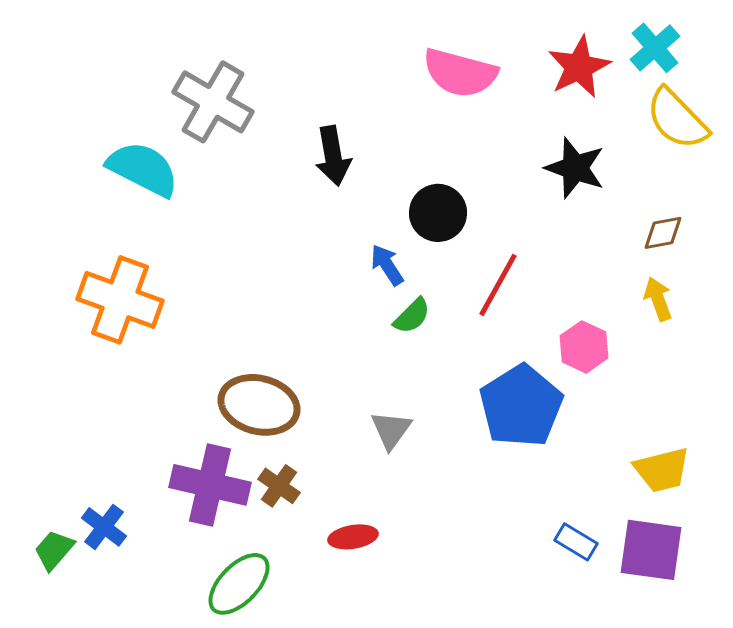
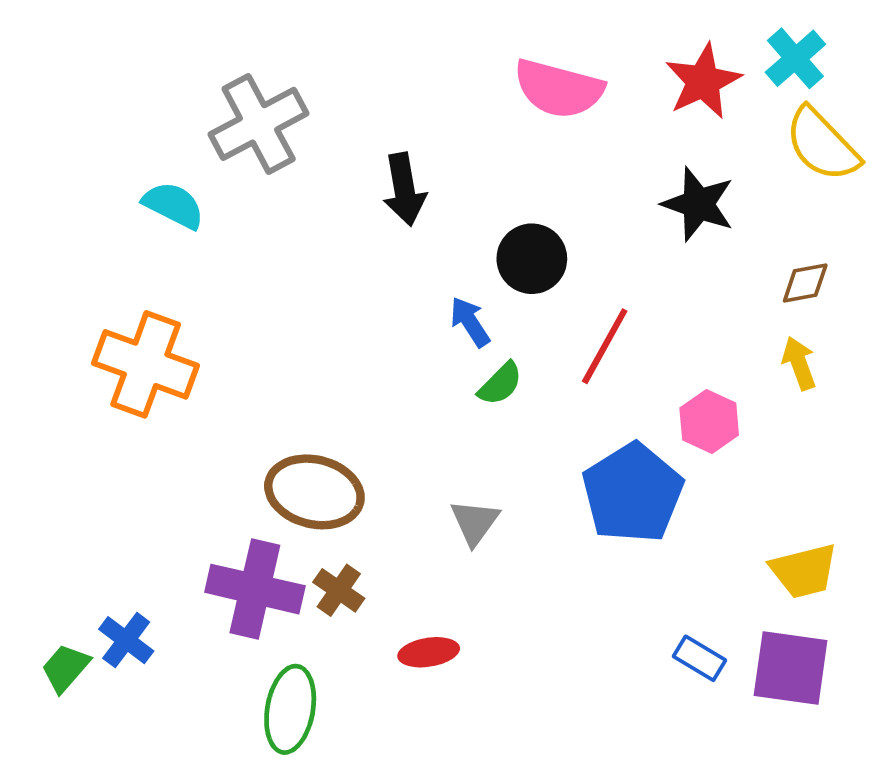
gray cross: (213, 102) -> (259, 124), turned 32
cyan semicircle: (143, 169) -> (174, 205), size x0.7
green ellipse: (239, 584) -> (290, 709), turned -34

